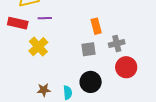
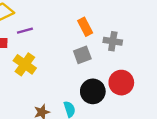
gray cross: (117, 44) -> (113, 41), turned 35
red circle: (126, 67) -> (121, 83), moved

